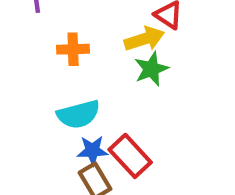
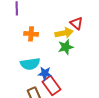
blue star: (92, 150) -> (45, 73), moved

